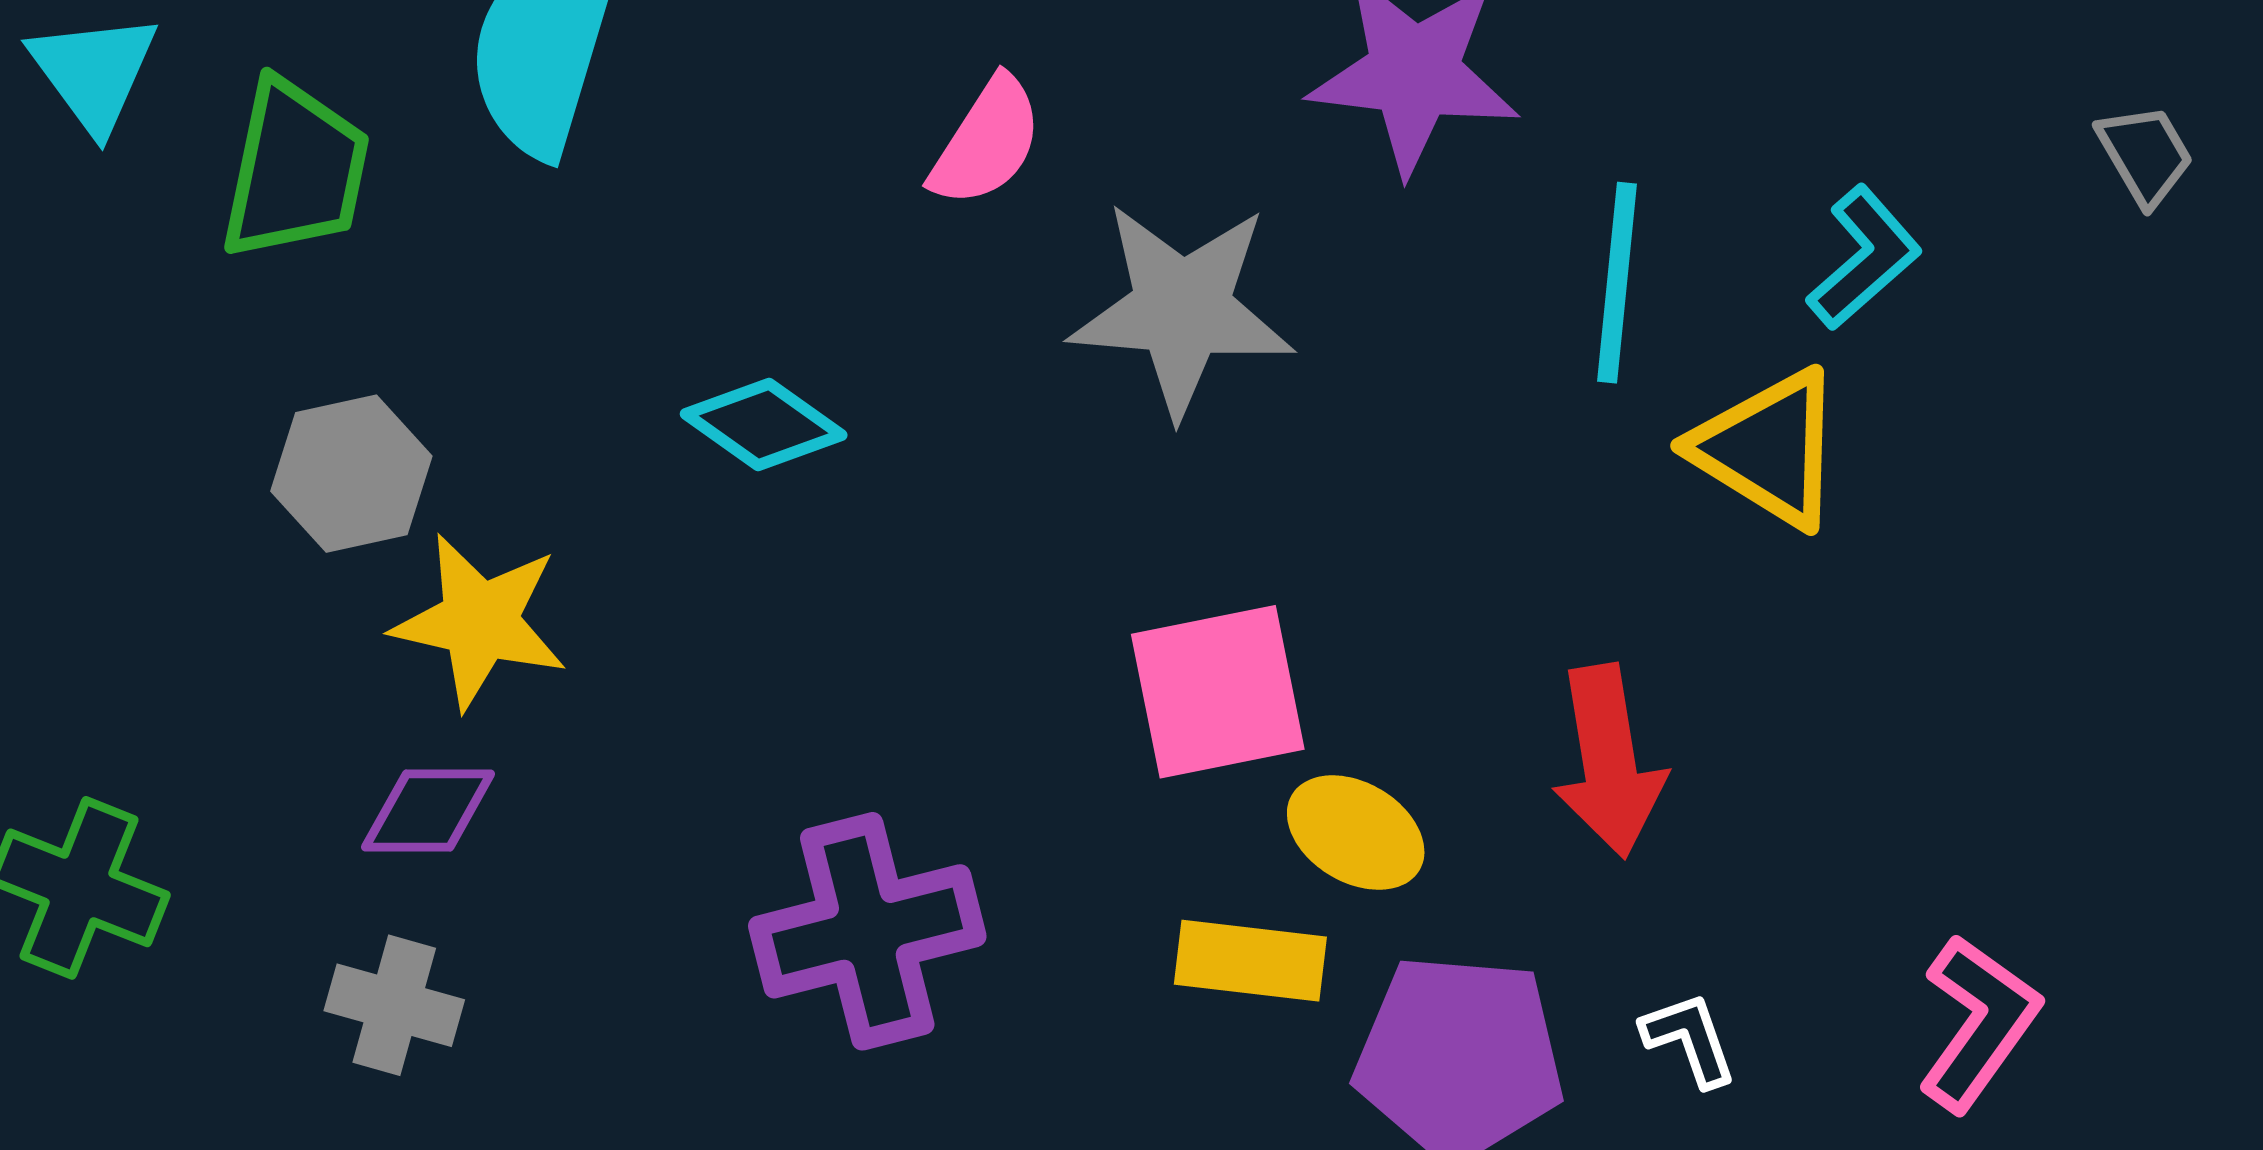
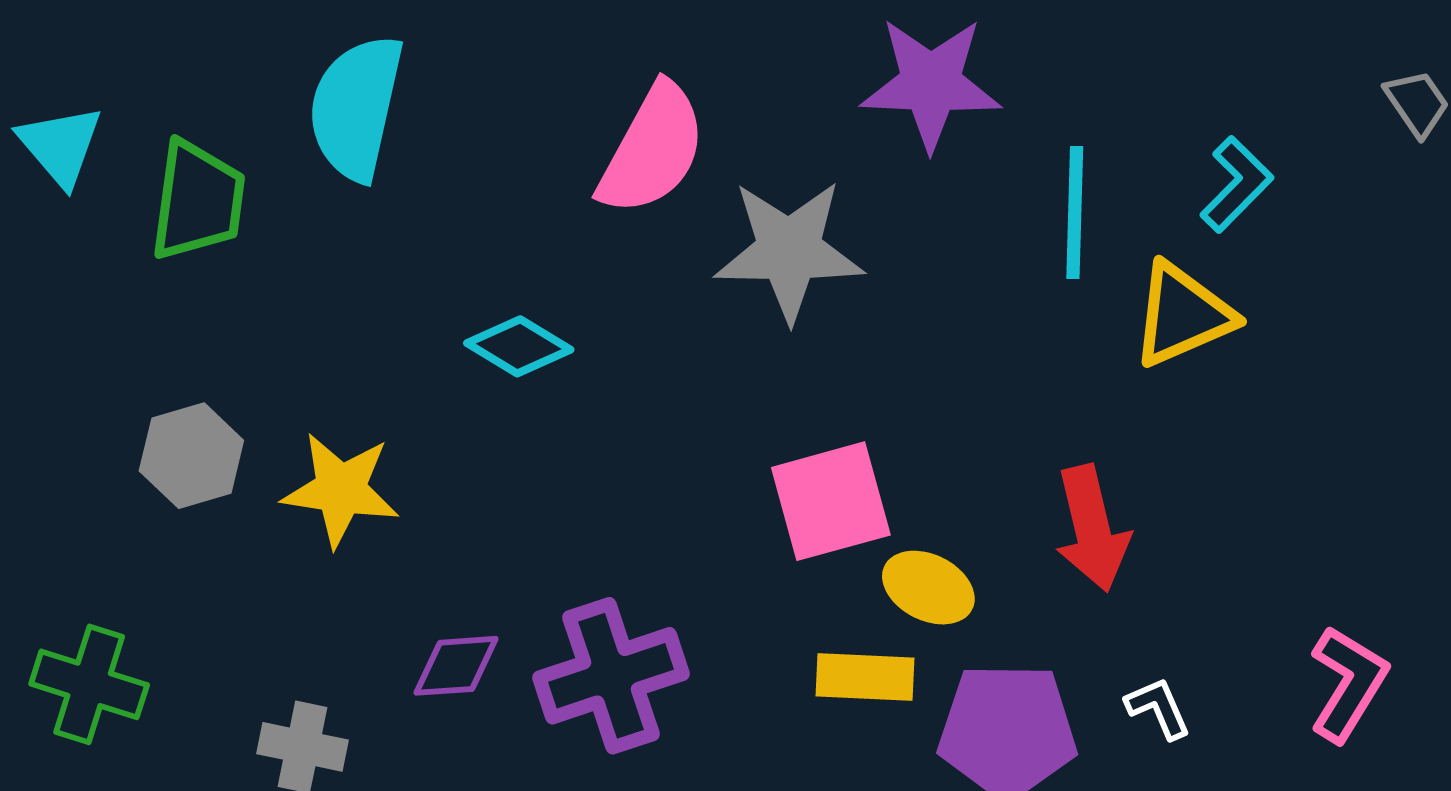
pink semicircle: (987, 142) -> (652, 149), size x1.5
yellow triangle: (1768, 449) -> (1183, 315), turned -51
gray hexagon: (351, 474) -> (191, 456), moved
purple diamond: (428, 810) -> (456, 666), moved

